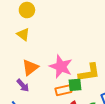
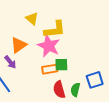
yellow triangle: (23, 34) -> (32, 19), moved
yellow L-shape: (89, 73) -> (55, 30), moved

